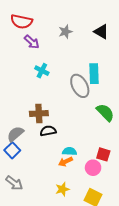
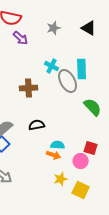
cyan cross: (42, 71) -> (52, 66), moved
brown cross: (39, 114) -> (29, 88), moved
orange arrow: (65, 162) -> (54, 155), turned -136
yellow star: (62, 189) -> (61, 179), moved

